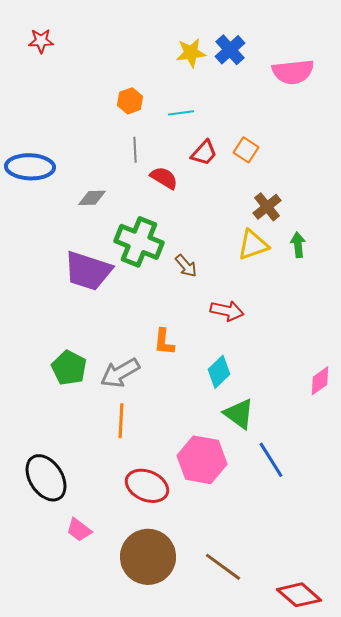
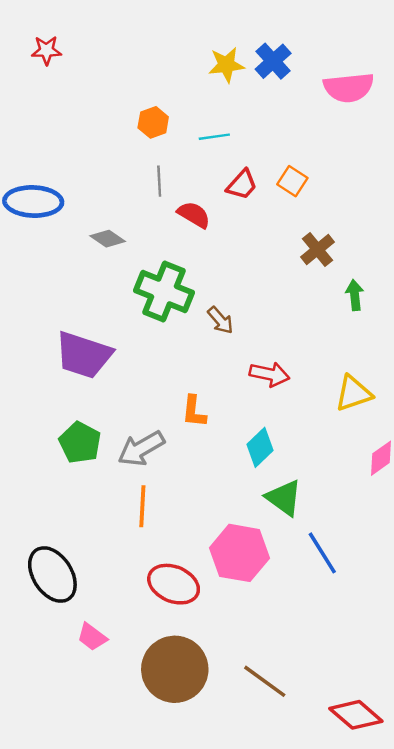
gray diamond: (92, 198) -> (108, 239), turned 36
yellow triangle: (253, 245) -> (353, 393), moved
purple trapezoid: (88, 271) -> (84, 355), moved

